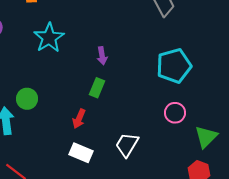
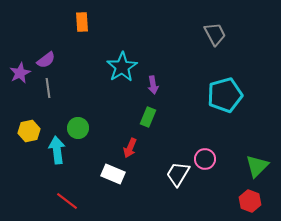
cyan star: (49, 38) -> (122, 67), moved
pink circle: (175, 113) -> (205, 159), moved
white rectangle: (81, 153) -> (113, 174), moved

